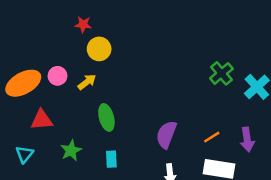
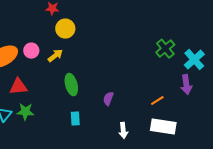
purple semicircle: (166, 135) -> (108, 99), moved, size x0.6
purple arrow: (247, 139) -> (186, 85), moved
green star: (71, 150) -> (25, 112), moved, turned 30

